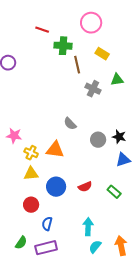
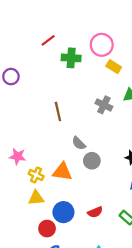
pink circle: (91, 23) -> (102, 45), moved
red line: (42, 30) -> (48, 40), turned -56
brown line: (77, 65) -> (58, 112), moved
gray circle: (98, 140) -> (92, 161), moved
red circle: (31, 205) -> (47, 229), moved

